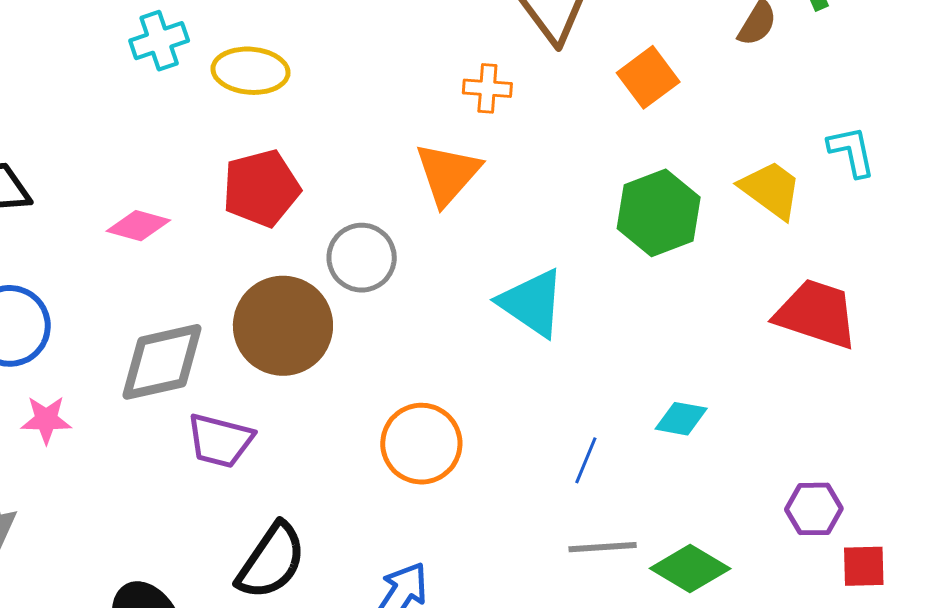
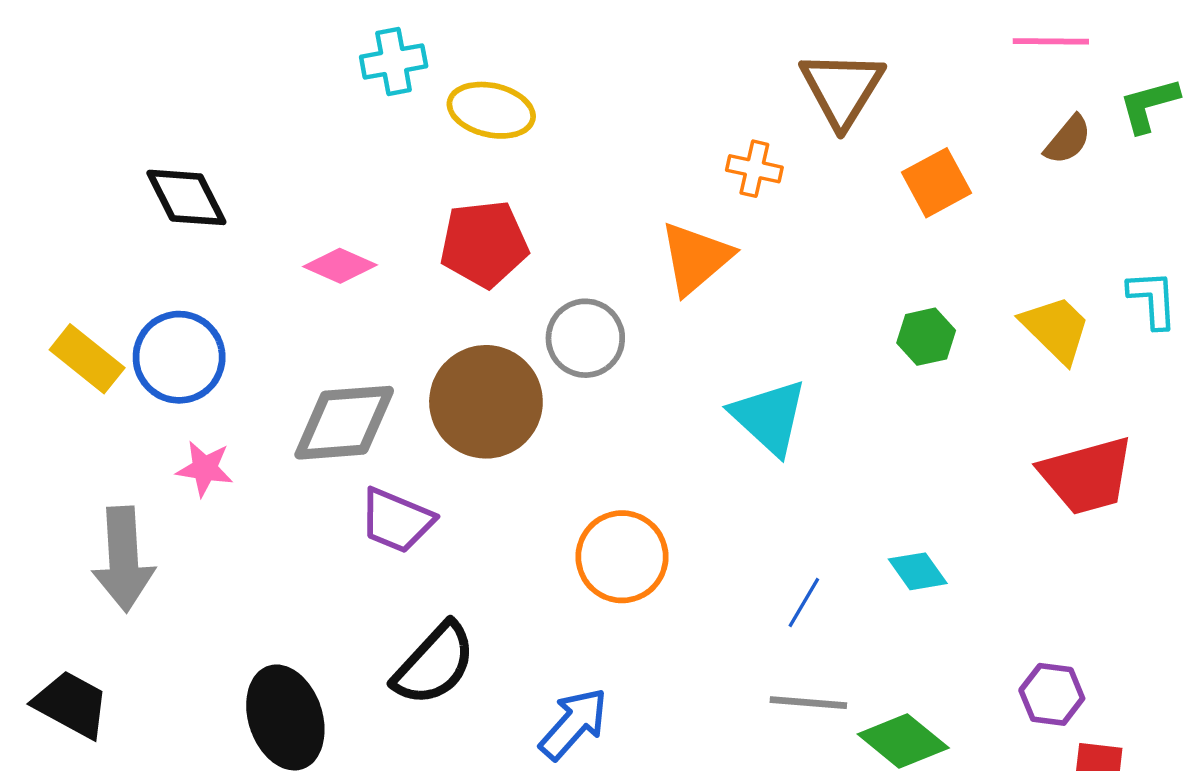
green hexagon: (659, 213) -> (926, 337), size x0.6
red trapezoid: (816, 314) -> (1087, 476), turned 138
cyan diamond: (681, 419) -> (918, 571), turned 36

